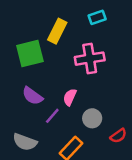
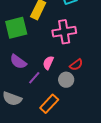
red semicircle: (118, 136) -> (76, 65), moved

